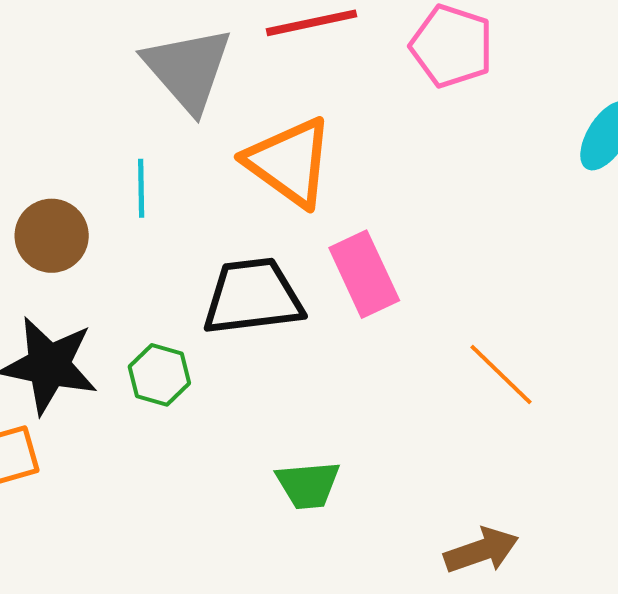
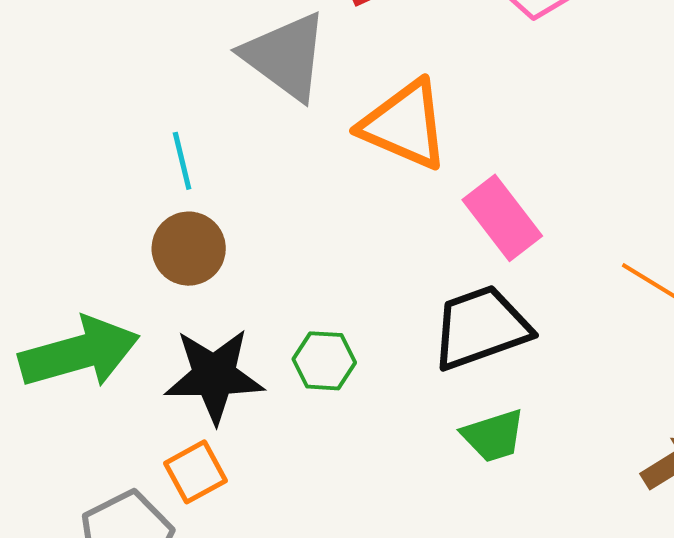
cyan line: (141, 188) -> (182, 161), moved
black trapezoid: (253, 297) -> (481, 327), moved

